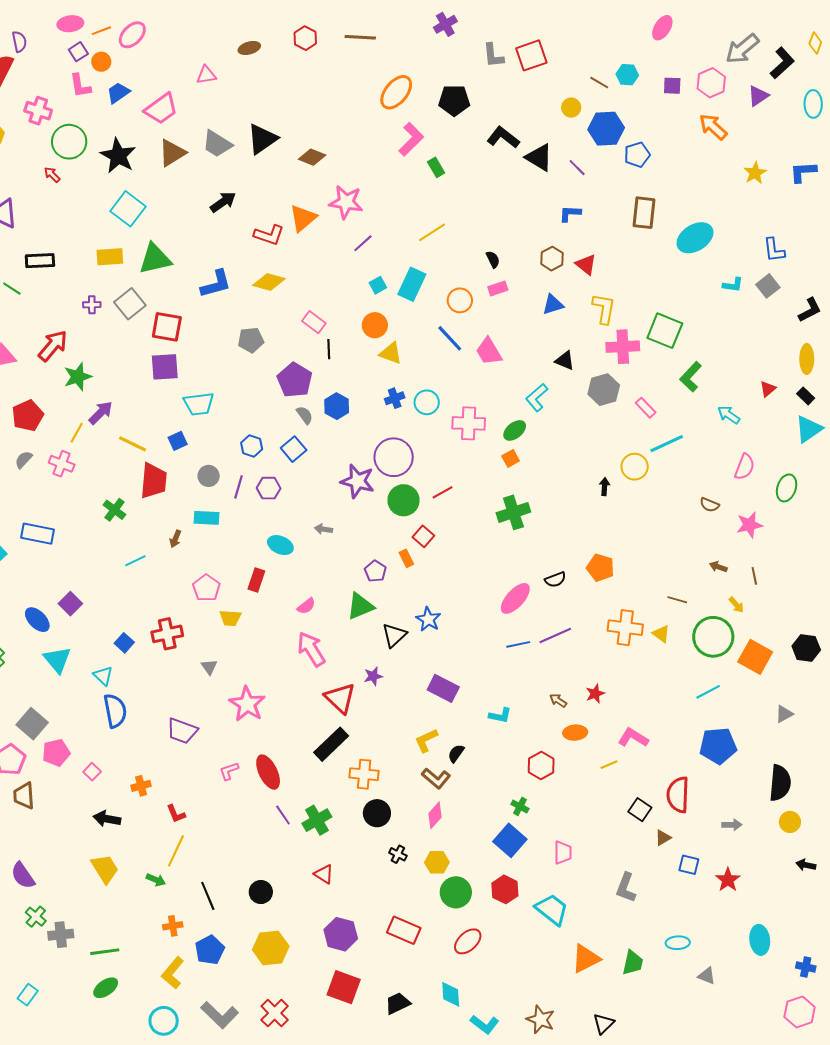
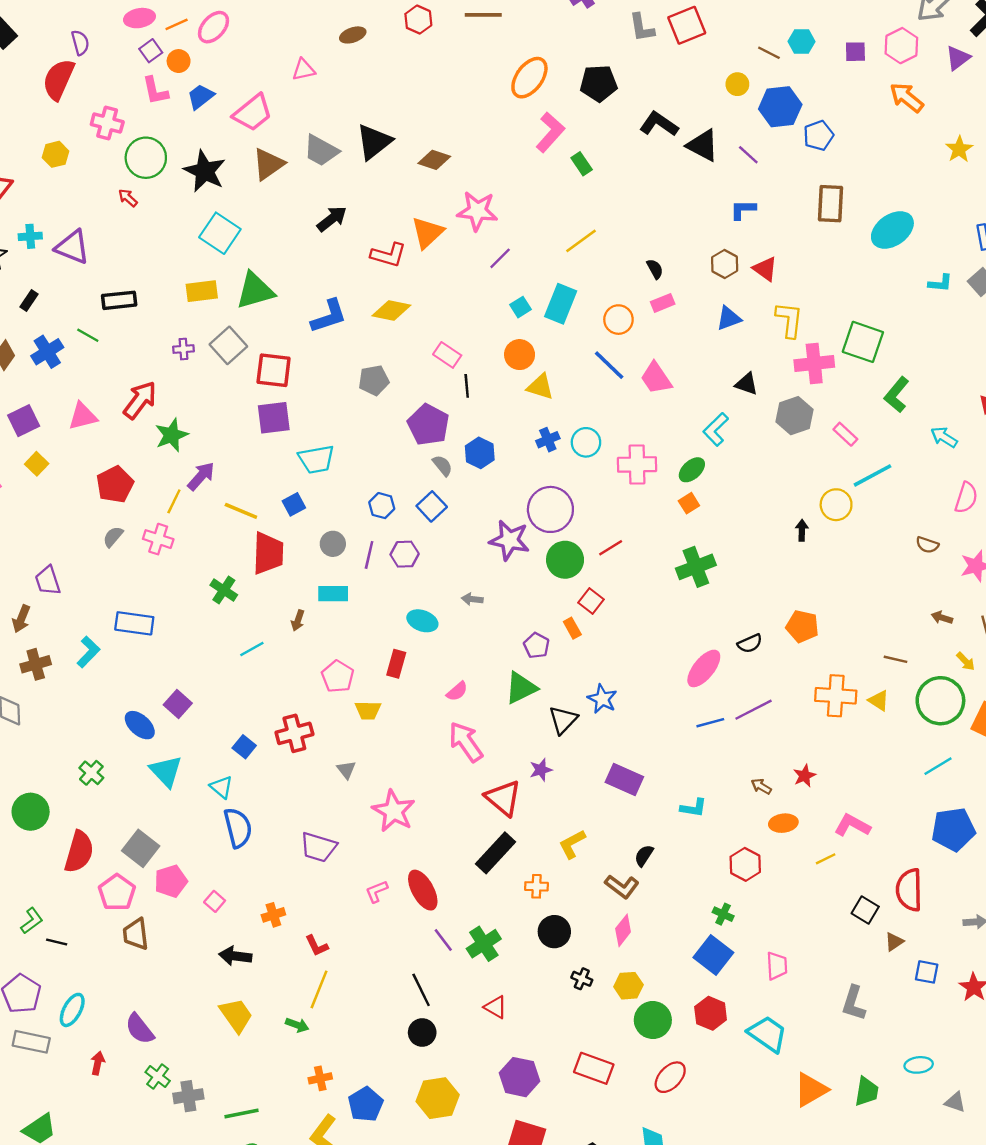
yellow L-shape: (426, 740) -> (572, 844), moved
orange cross: (364, 774) -> (536, 886), size x0.7
black line: (208, 896) -> (421, 990), moved

